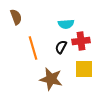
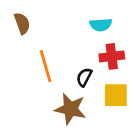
cyan semicircle: (66, 24) -> (101, 25), moved
black semicircle: (61, 47) -> (84, 77), moved

